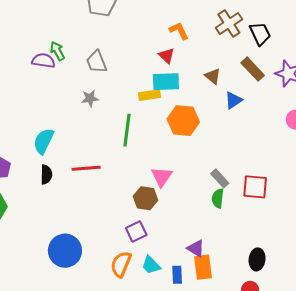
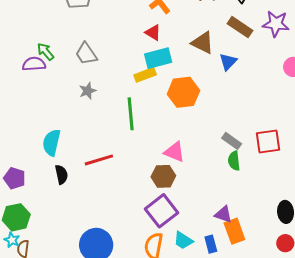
brown triangle: (213, 76) -> (203, 43), size x1.4
pink triangle: (162, 177) -> (175, 152), turned -30
purple square: (136, 232) -> (161, 211), size x1.5

